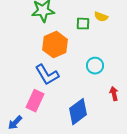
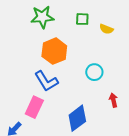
yellow semicircle: (101, 17) -> (106, 29), moved
green square: (83, 24) -> (82, 19), moved

